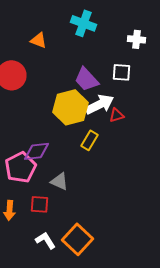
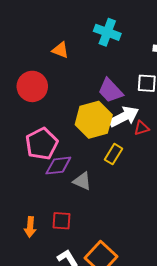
pink pentagon: (20, 167) -> (42, 144), moved
gray triangle: (60, 181) -> (82, 181), moved

